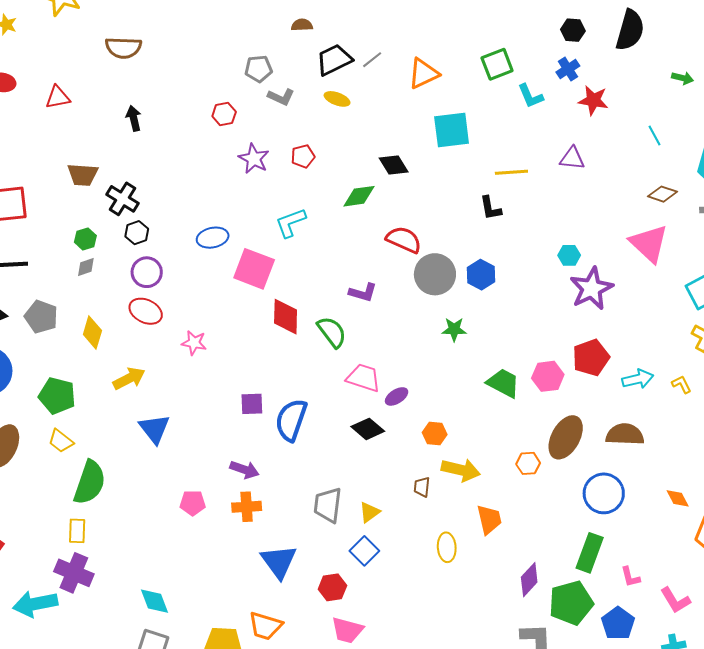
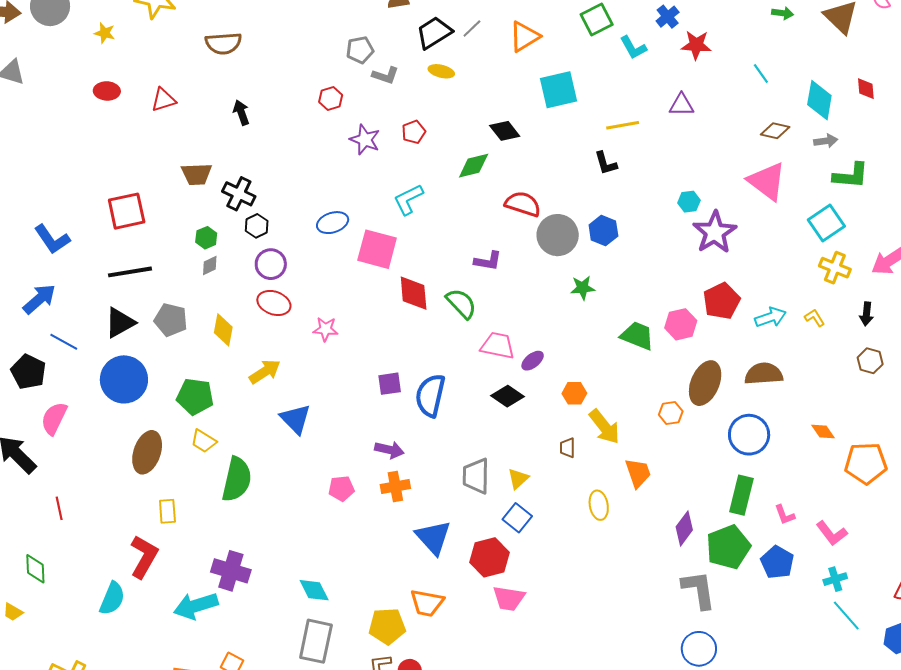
yellow arrow: (461, 470) -> (604, 427), turned 45
yellow rectangle: (77, 531) -> (167, 511), moved
red hexagon: (332, 587) -> (489, 557), size x1.4

